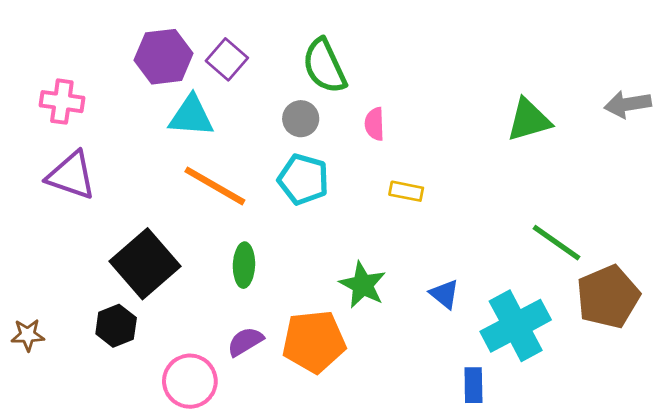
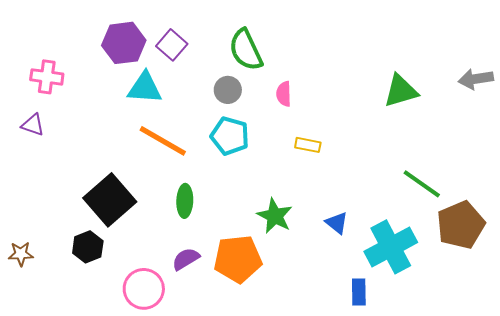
purple triangle: (71, 175) -> (33, 125), moved, size x0.6

